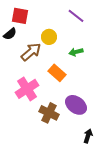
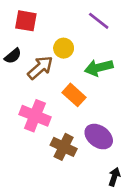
black semicircle: (10, 34) -> (13, 56), moved
green arrow: (76, 52) -> (99, 68), size x1.5
pink cross: (27, 89) -> (35, 116), turned -35

